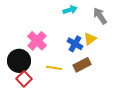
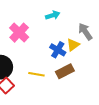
gray arrow: (100, 16) -> (85, 32), moved
pink cross: (37, 41) -> (19, 33), moved

